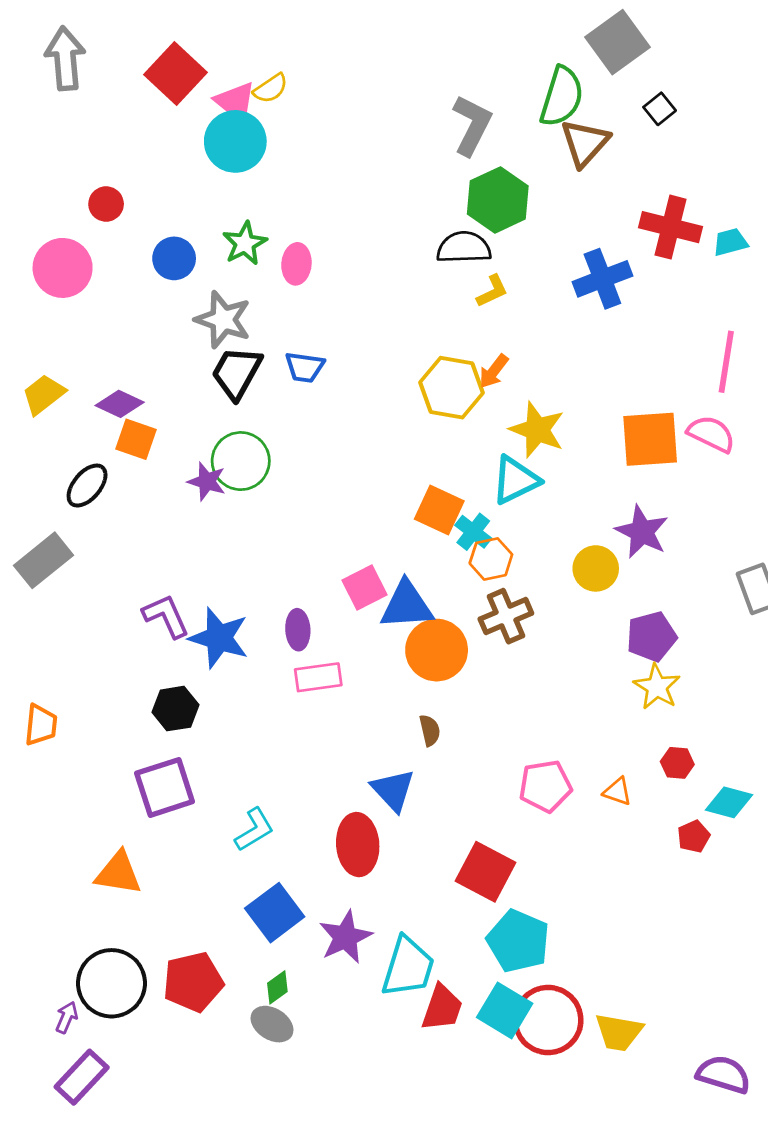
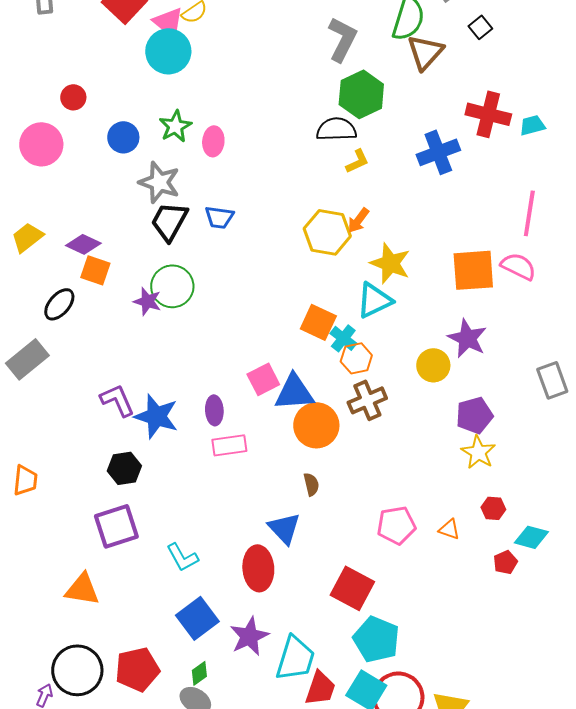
cyan L-shape: (254, 830) -> (182, 557), turned 92

